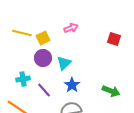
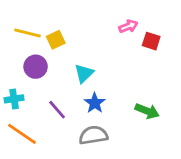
pink arrow: (71, 28) -> (128, 26), moved
purple circle: (43, 58) -> (36, 67), moved
cyan cross: (23, 79) -> (14, 99), moved

